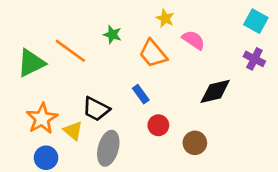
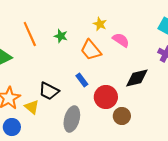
orange line: (70, 51) -> (30, 34), moved, turned 30
red circle: (158, 125) -> (106, 97), moved, size x1.5
gray ellipse: (108, 148) -> (72, 119), moved

